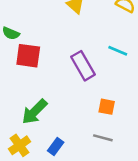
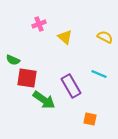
green arrow: (34, 112) -> (44, 100), moved, turned -100

